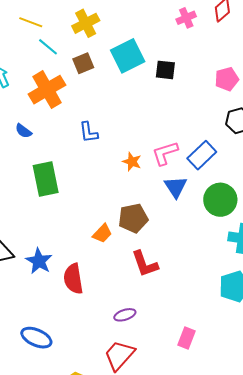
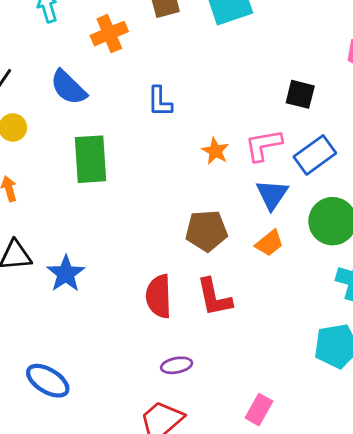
black square: (165, 70) -> (300, 94), moved
orange cross: (47, 90) -> (109, 34), size x0.7
blue semicircle: (23, 131) -> (68, 87), size x1.6
orange trapezoid: (102, 233) -> (269, 243), moved
red semicircle: (73, 279) -> (159, 296), moved

